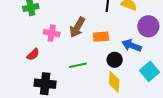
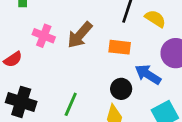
orange rectangle: (101, 37) -> (120, 47), moved
green line: (78, 65) -> (71, 104), moved, turned -66

